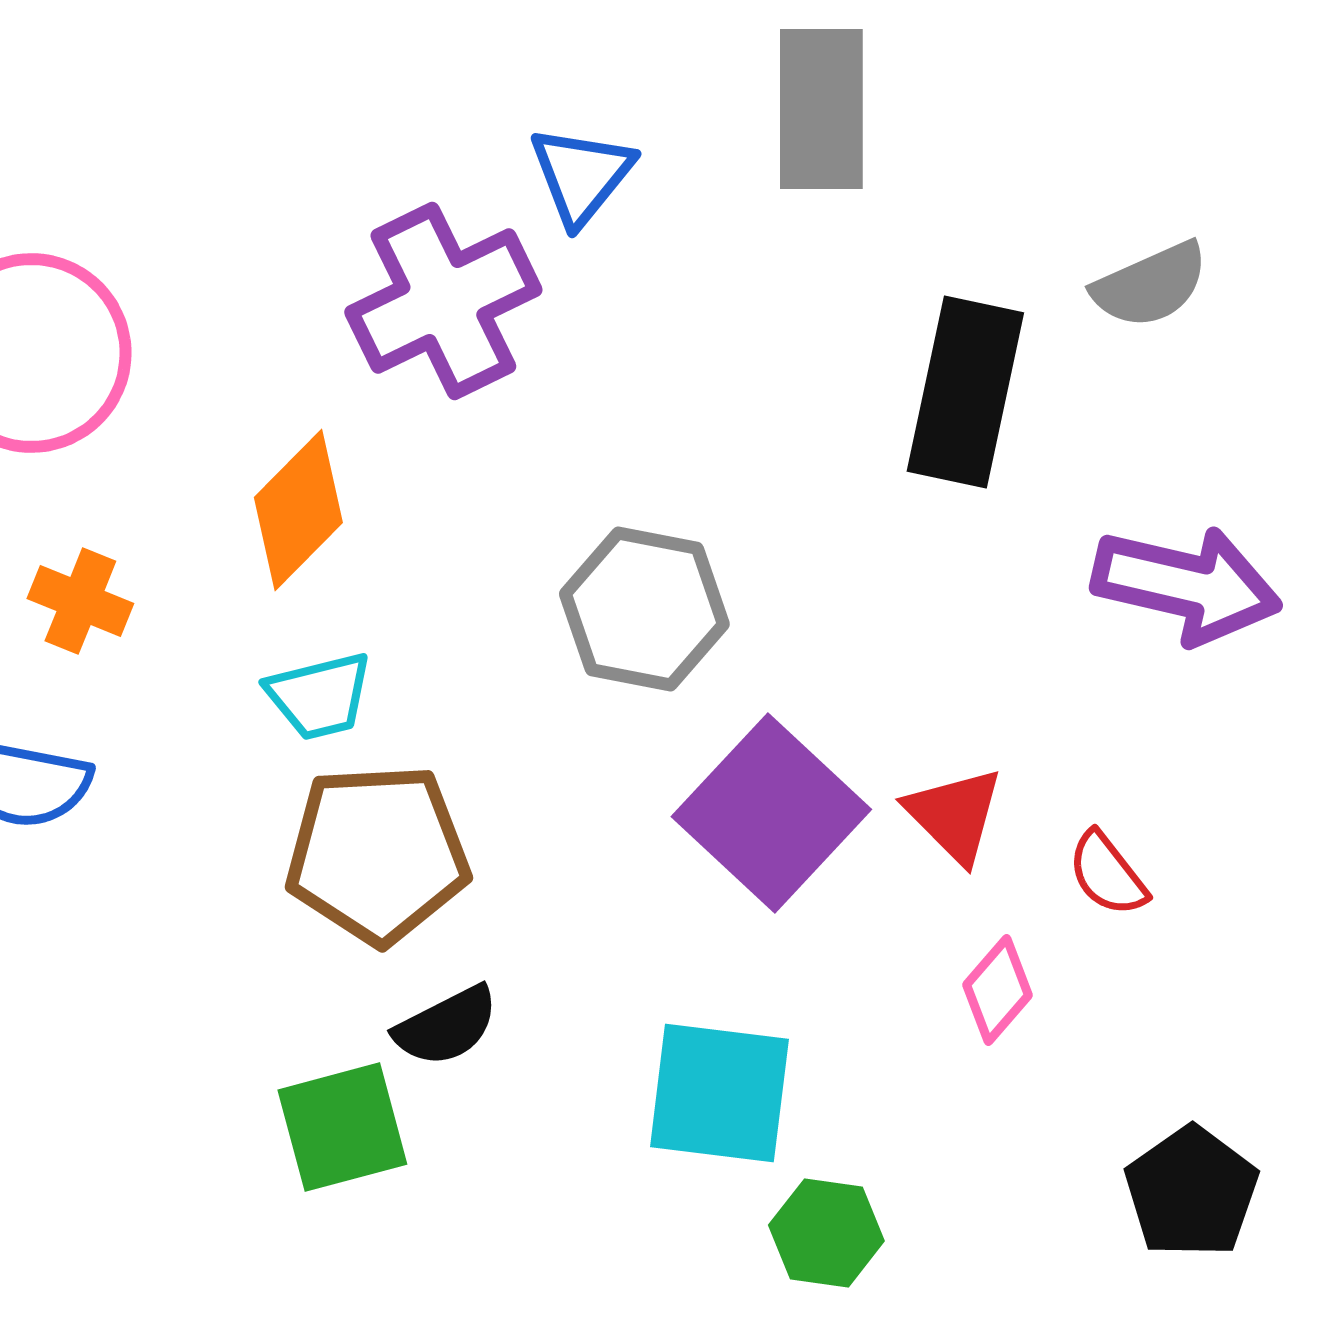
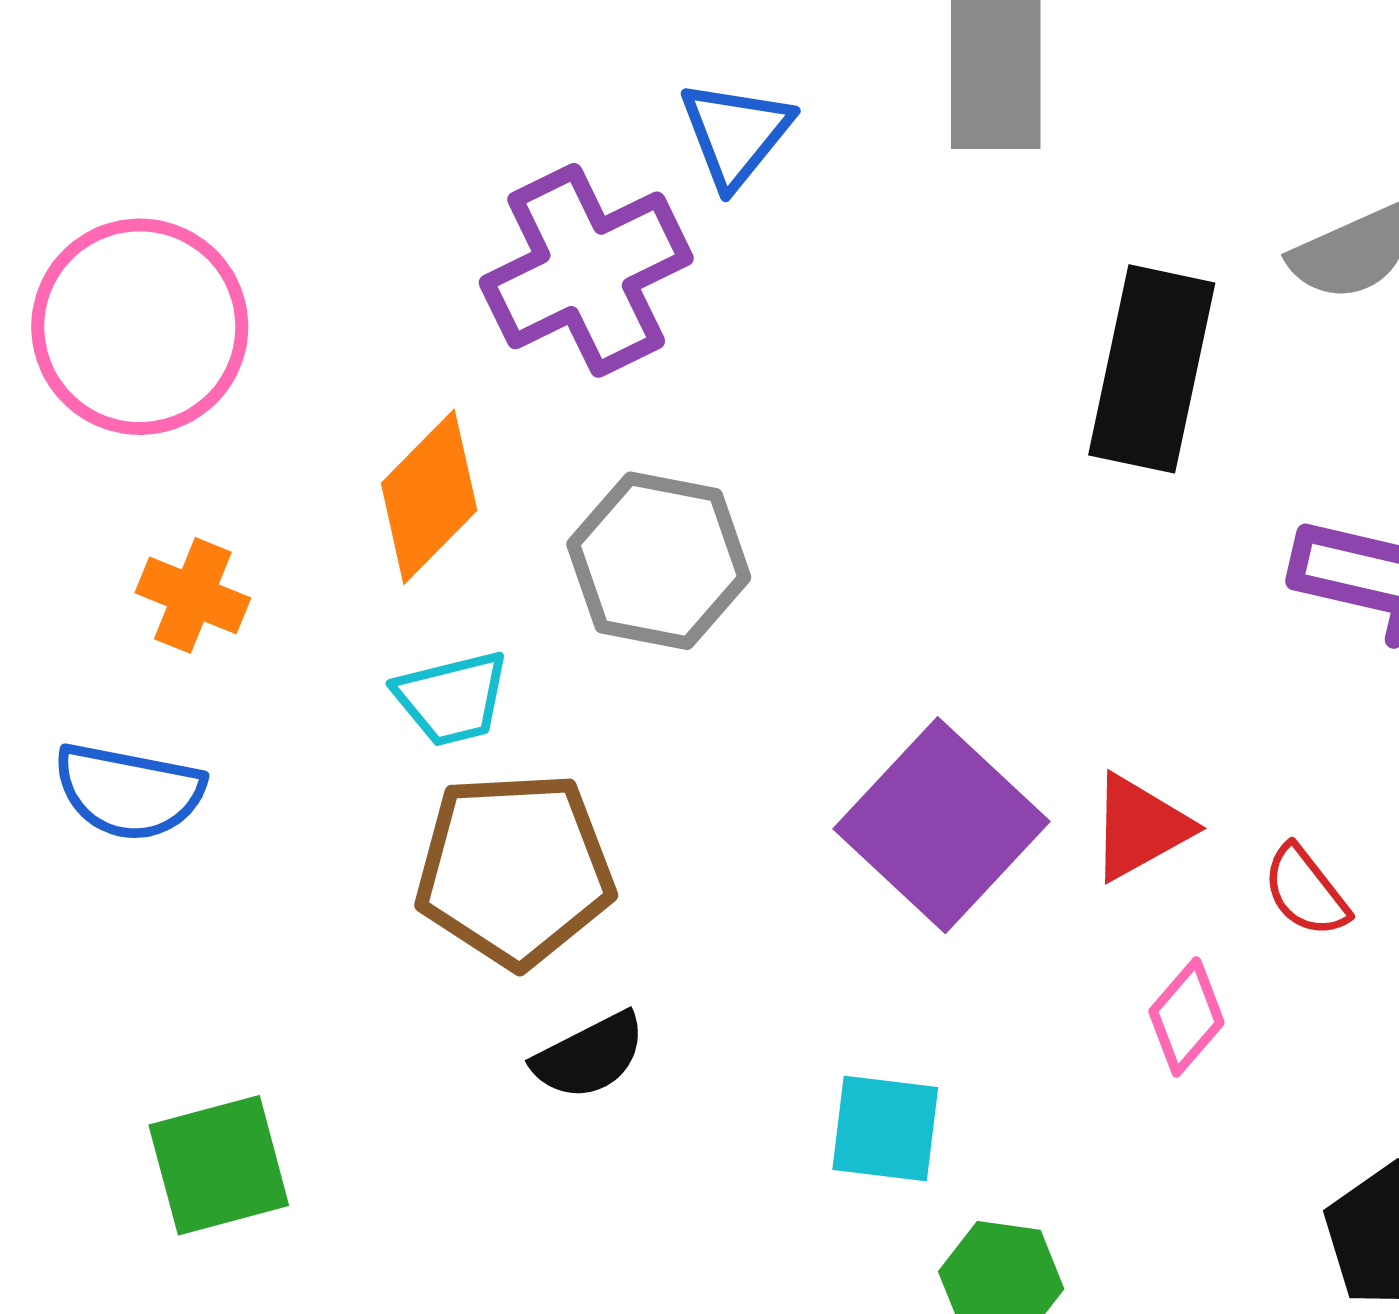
gray hexagon: (644, 609) -> (659, 561), moved
red triangle: (954, 815) -> (1140, 827), turned 46
cyan square: (719, 1093) -> (885, 1129), size x0.7
green square: (342, 1127) -> (219, 1165), moved

